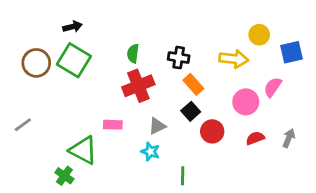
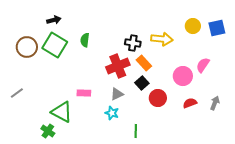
blue square: (291, 52) -> (217, 28), moved
green semicircle: (133, 54) -> (85, 40), moved
yellow arrow: (234, 59) -> (162, 39), moved
red cross: (138, 86) -> (118, 66), moved

